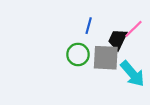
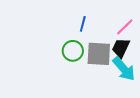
black trapezoid: (118, 40) -> (121, 48), moved

